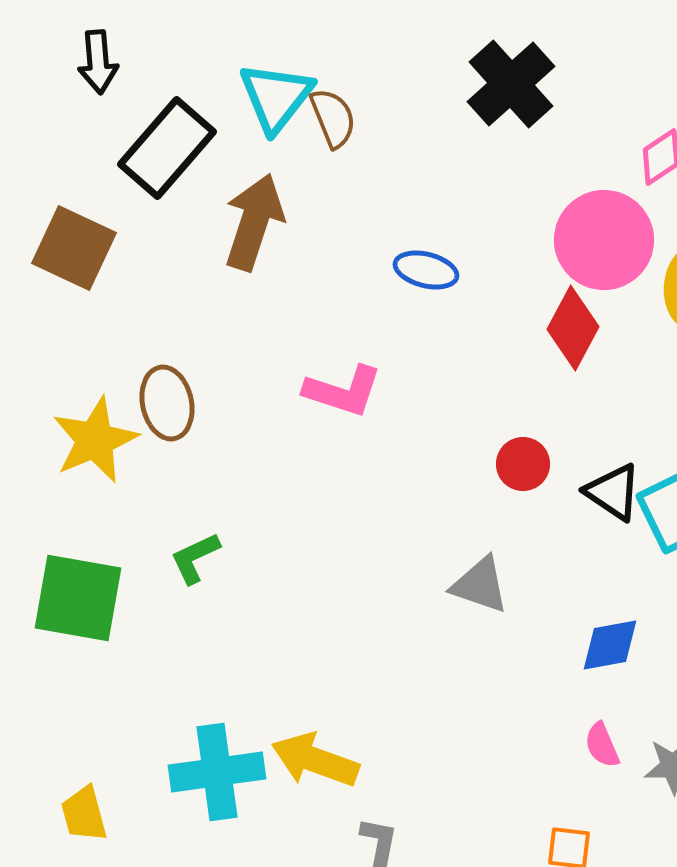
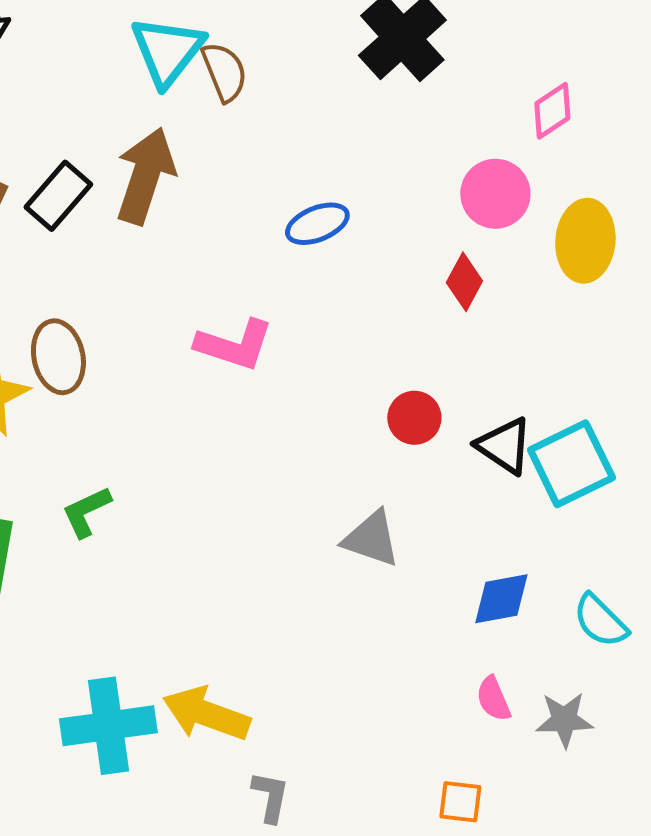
black rectangle: (167, 148) -> (58, 196), moved, size x0.7
pink circle: (604, 240) -> (495, 194), size x0.7
blue ellipse: (426, 270) -> (317, 224), turned -36
red diamond: (573, 328) -> (464, 282), size x0.7

